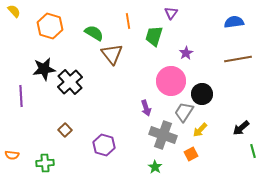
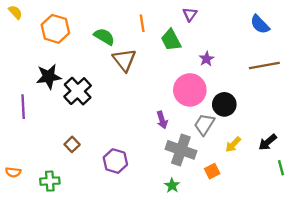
blue semicircle: (234, 22) -> (260, 24), turned -126
green trapezoid: (154, 36) -> (171, 40), turned -45
yellow arrow: (200, 130) -> (233, 144), moved

